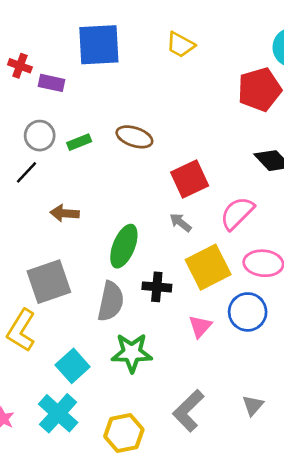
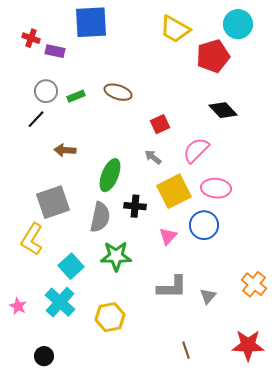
yellow trapezoid: (180, 45) -> (175, 29), moved, size x1.4
red square: (190, 179) -> (160, 124), size x0.7
gray L-shape: (188, 411) -> (172, 287), moved, turned -136

